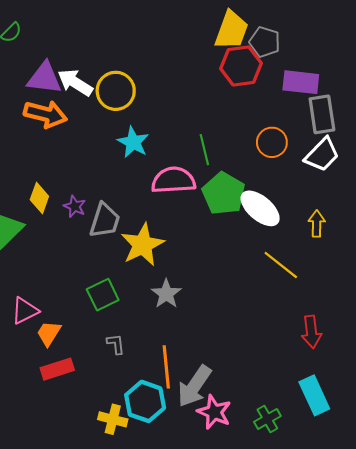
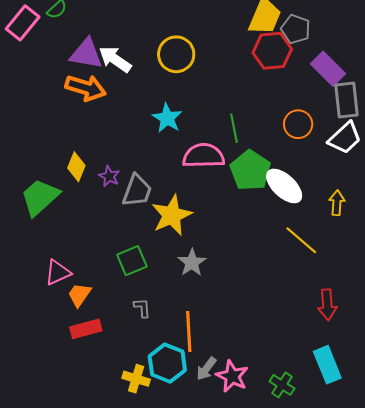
purple rectangle: (301, 82) -> (328, 69), turned 36
yellow circle: (116, 91) -> (176, 54), moved
gray arrow: (194, 386) -> (206, 369), moved, size x0.6
green cross: (267, 419) -> (282, 385), turned -30

